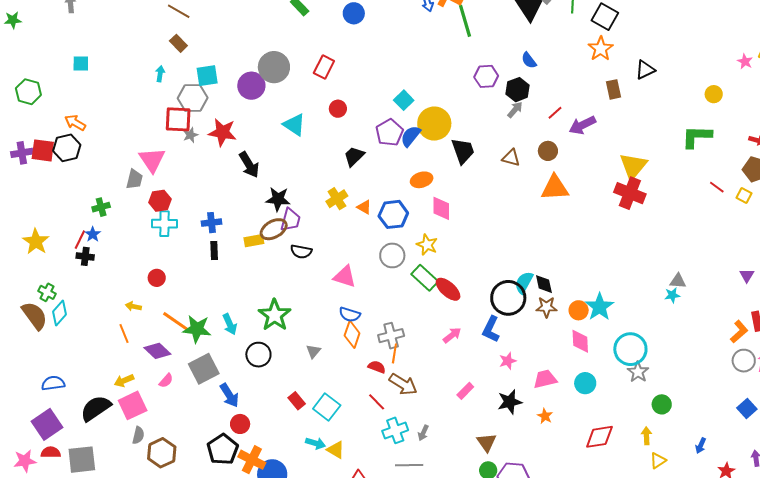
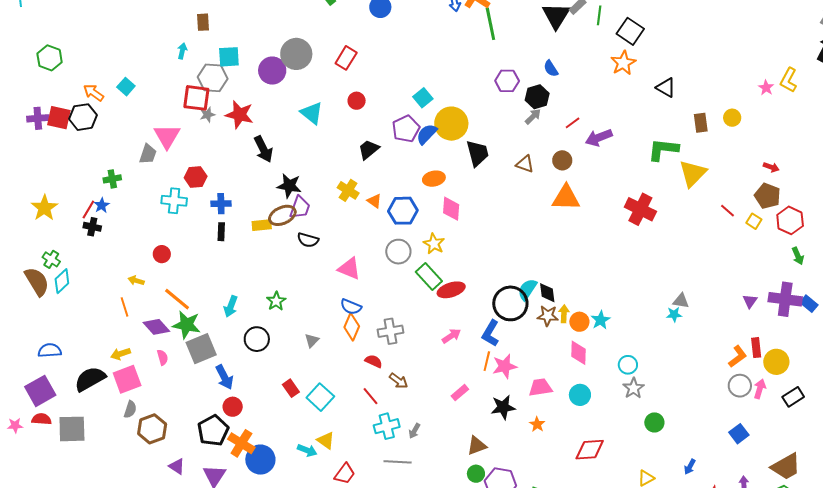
brown rectangle: (178, 43) -> (203, 22), turned 36
cyan square: (81, 64) -> (126, 87), moved, turned 36
black triangle: (645, 70) -> (666, 88), turned 50
brown rectangle: (614, 89) -> (701, 123), moved
green L-shape: (697, 137) -> (663, 150), moved
yellow triangle: (633, 166) -> (693, 173), moved
yellow cross: (337, 199) -> (348, 190), turned -30
red hexagon: (160, 201) -> (196, 177), moved
red ellipse: (448, 289) -> (451, 290), turned -64
cyan star: (599, 307) -> (601, 320), size x0.7
green star: (275, 315) -> (276, 301), size x0.6
cyan arrow: (230, 324) -> (231, 306), turned 40
green star: (197, 329) -> (187, 325), moved
cyan circle: (630, 349) -> (628, 365), size x0.6
orange line: (394, 353) -> (487, 361), moved
pink star: (508, 361) -> (505, 366), size x1.4
pink semicircle: (166, 381) -> (162, 357), turned -63
brown arrow: (403, 384) -> (398, 381), size x0.7
yellow arrow: (646, 436) -> (564, 314), moved
brown triangle: (487, 442) -> (477, 446), turned 40
cyan arrow: (316, 443) -> (307, 450), moved
pink star: (25, 461) -> (15, 425), size x0.7

